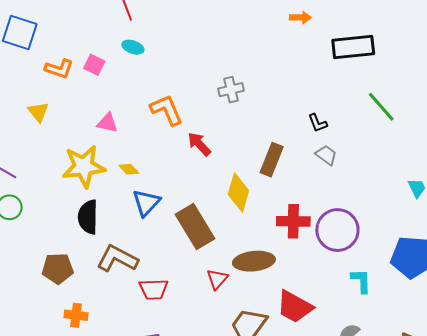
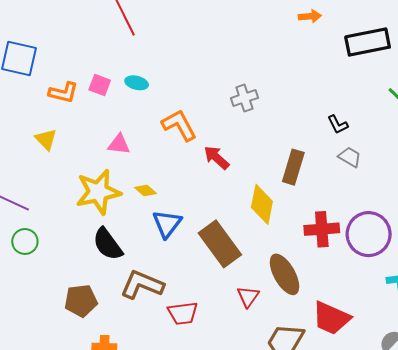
cyan ellipse: (133, 47) -> (137, 83), moved
black semicircle: (88, 217) -> (108, 244), turned -32
brown ellipse: (254, 261) -> (284, 274), turned 72

